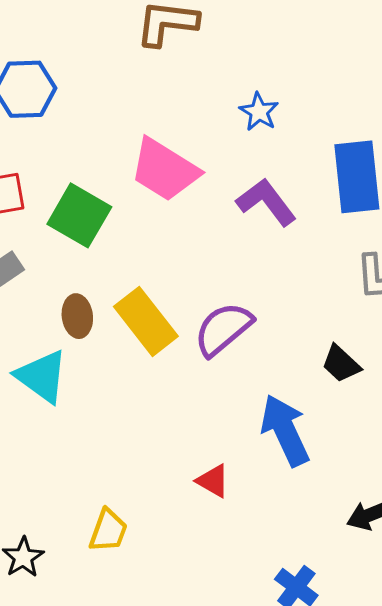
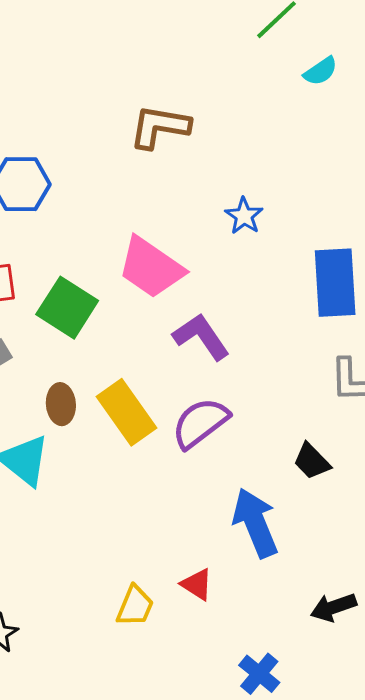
purple L-shape: (266, 202) -> (201, 337), moved
red triangle: (213, 481) -> (197, 584), moved
yellow trapezoid: (108, 531) -> (135, 606), moved

